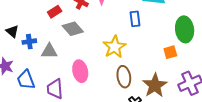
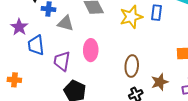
yellow star: (115, 47) -> (131, 17), moved
brown star: (155, 85) -> (160, 82), size x0.7

